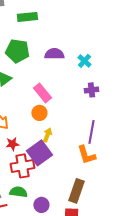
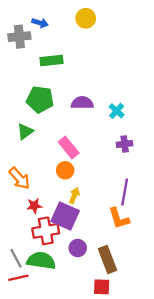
purple square: (39, 153) -> (65, 216), turned -30
brown rectangle: (76, 191) -> (107, 259), turned -40
green semicircle: (18, 192) -> (41, 261), size x1.4
purple circle: (41, 205) -> (78, 248), moved

